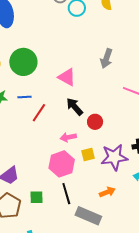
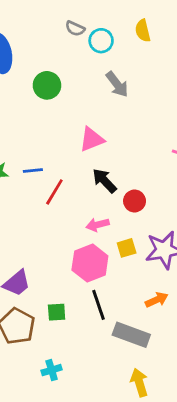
gray arrow: (106, 59) -> (117, 84), moved, turned -54
green circle: (23, 62) -> (47, 85), moved, size x0.7
pink triangle: (67, 77) -> (92, 139), turned -48

